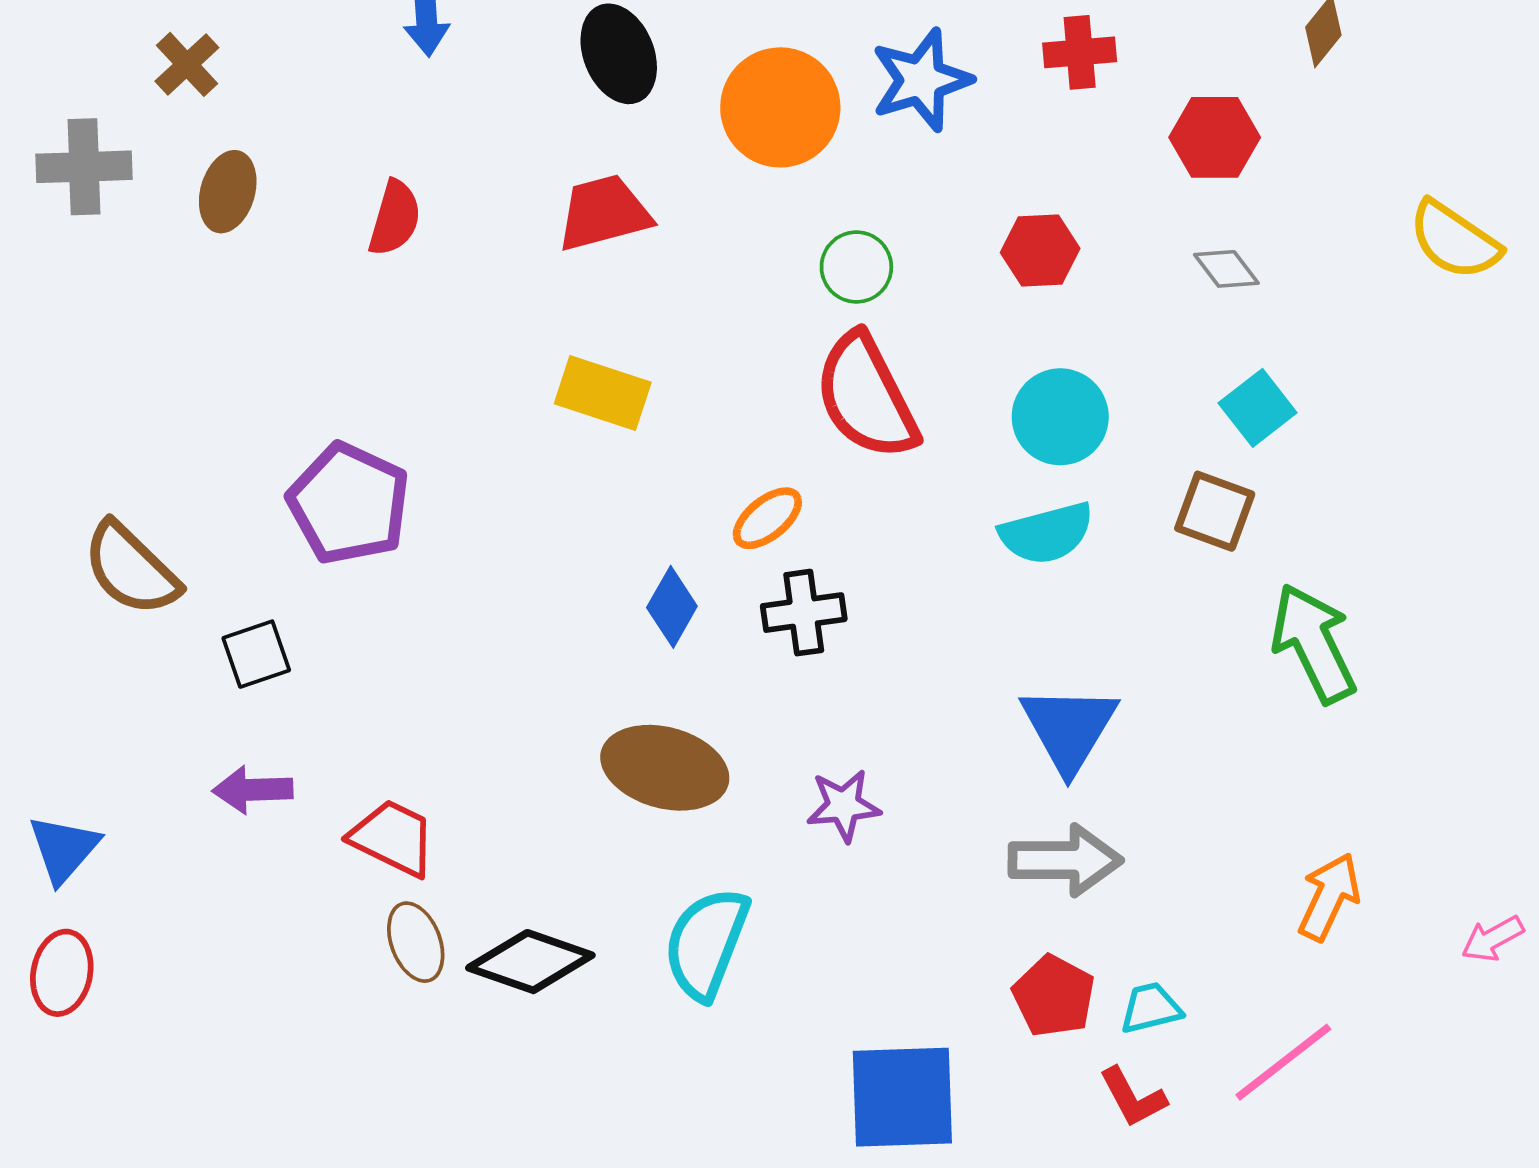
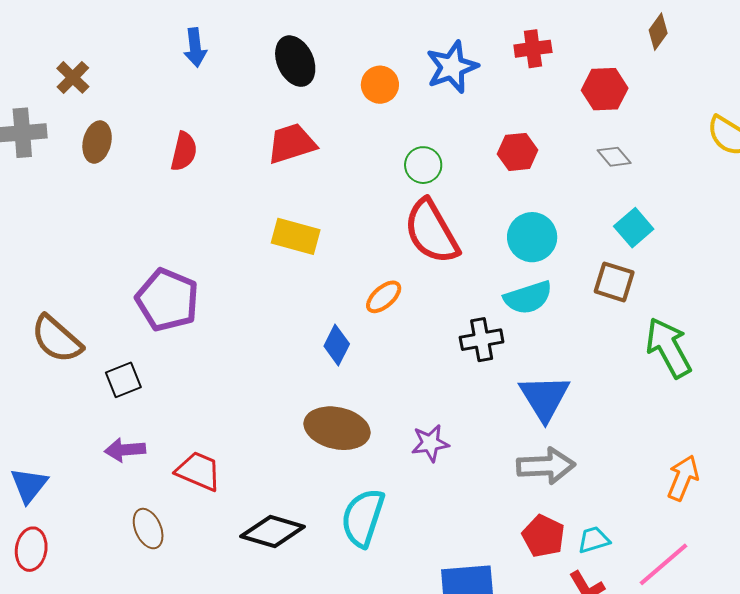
orange circle: (780, 107) -> (380, 85), size x0.6
black cross: (804, 613) -> (482, 340), moved
brown ellipse: (416, 942) -> (148, 529), moved

